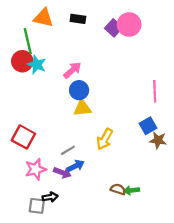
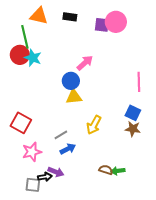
purple square: (114, 28) -> (102, 25), turned -35
pink arrow: (72, 70) -> (85, 63), moved
blue square: (148, 126) -> (133, 113), turned -35
brown star: (158, 140) -> (133, 129), moved
purple arrow: (62, 173) -> (56, 172), moved

